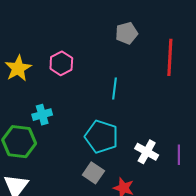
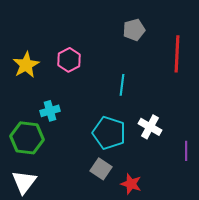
white cross: (147, 152) -> (150, 127), moved

